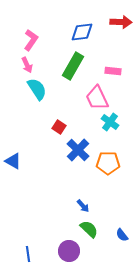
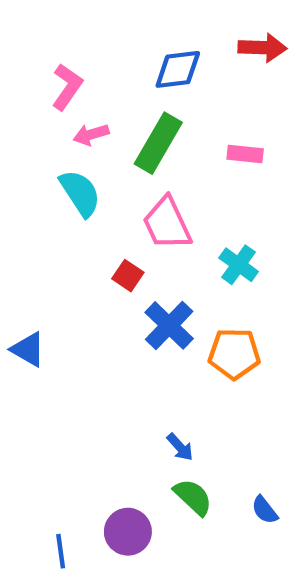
pink arrow: (27, 65) -> (91, 134), moved, turned 98
pink trapezoid: (97, 98) -> (167, 223), moved
purple circle: (69, 251) -> (128, 532), moved

